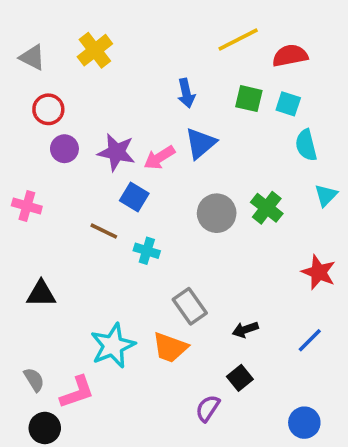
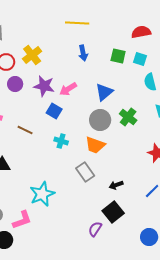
yellow line: (238, 39) -> (77, 23), moved, turned 30
yellow cross: (95, 50) -> (32, 55), moved
blue triangle: (201, 143) -> (104, 92), moved
brown line: (104, 231) -> (25, 130), moved
orange trapezoid: (170, 347) -> (95, 145), moved
black square: (240, 378) -> (113, 212), size x1.5

